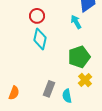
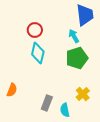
green pentagon: (79, 57) -> (77, 58), moved
orange semicircle: (14, 93) -> (12, 90), moved

